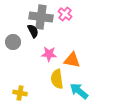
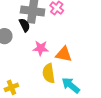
yellow cross: (20, 93) -> (11, 87), turned -32

